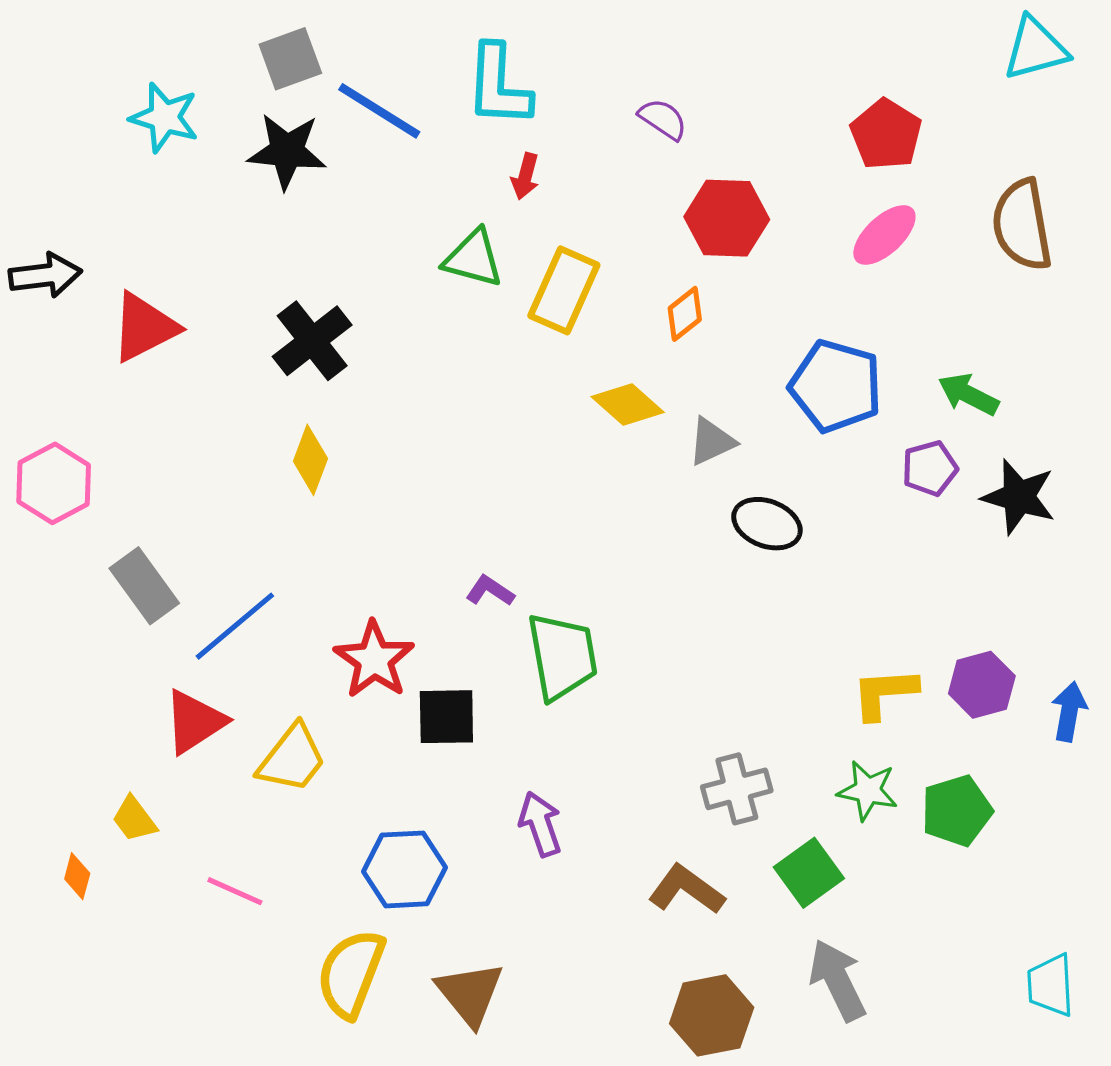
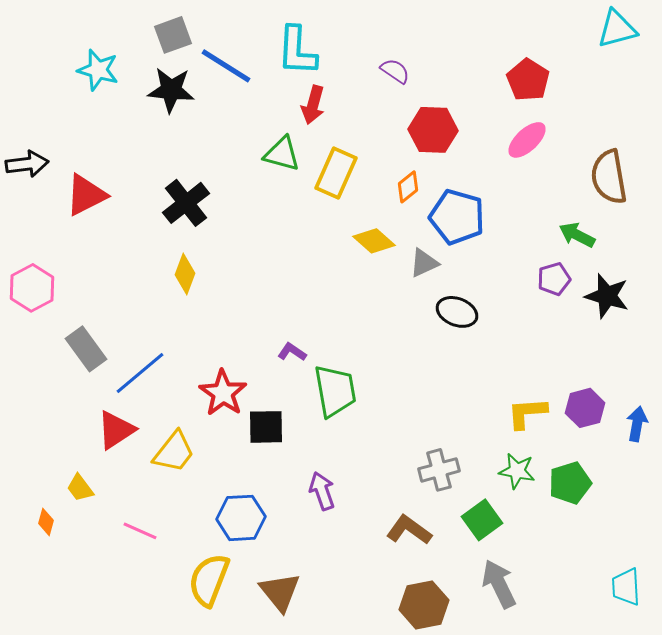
red arrow: (525, 176) -> (313, 105), size x1.4
brown semicircle: (1022, 225) -> (609, 177), moved
blue pentagon: (836, 386) -> (457, 217), moved

